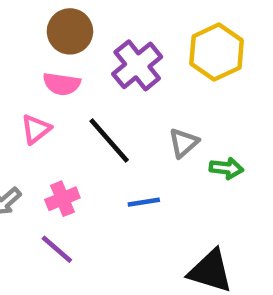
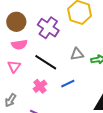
gray triangle: (184, 143) -> (77, 54), turned 48
pink cross: (62, 199) -> (40, 86), moved

